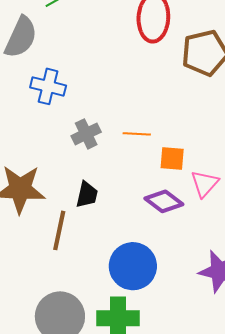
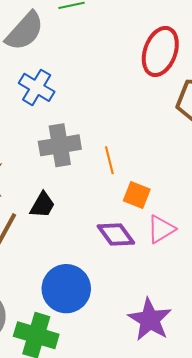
gray cross: (86, 134) -> (60, 145), size x1.4
orange line: (137, 134) -> (109, 160), turned 56

